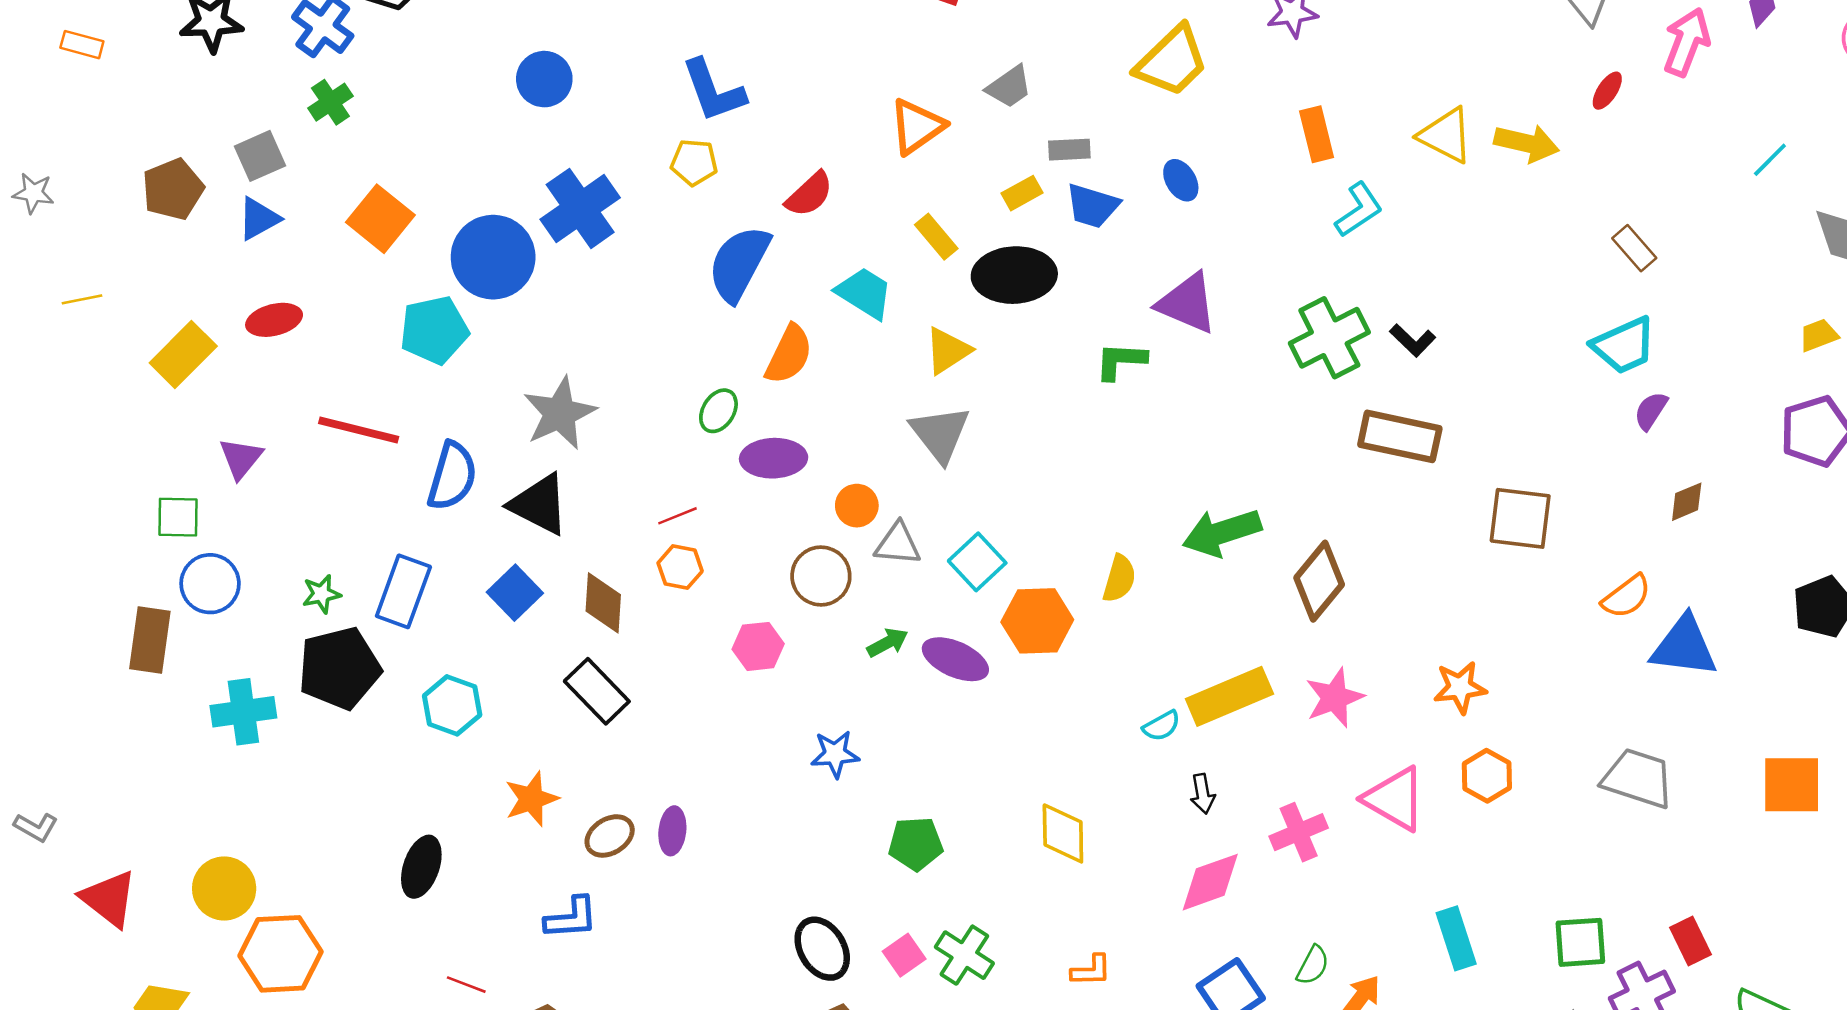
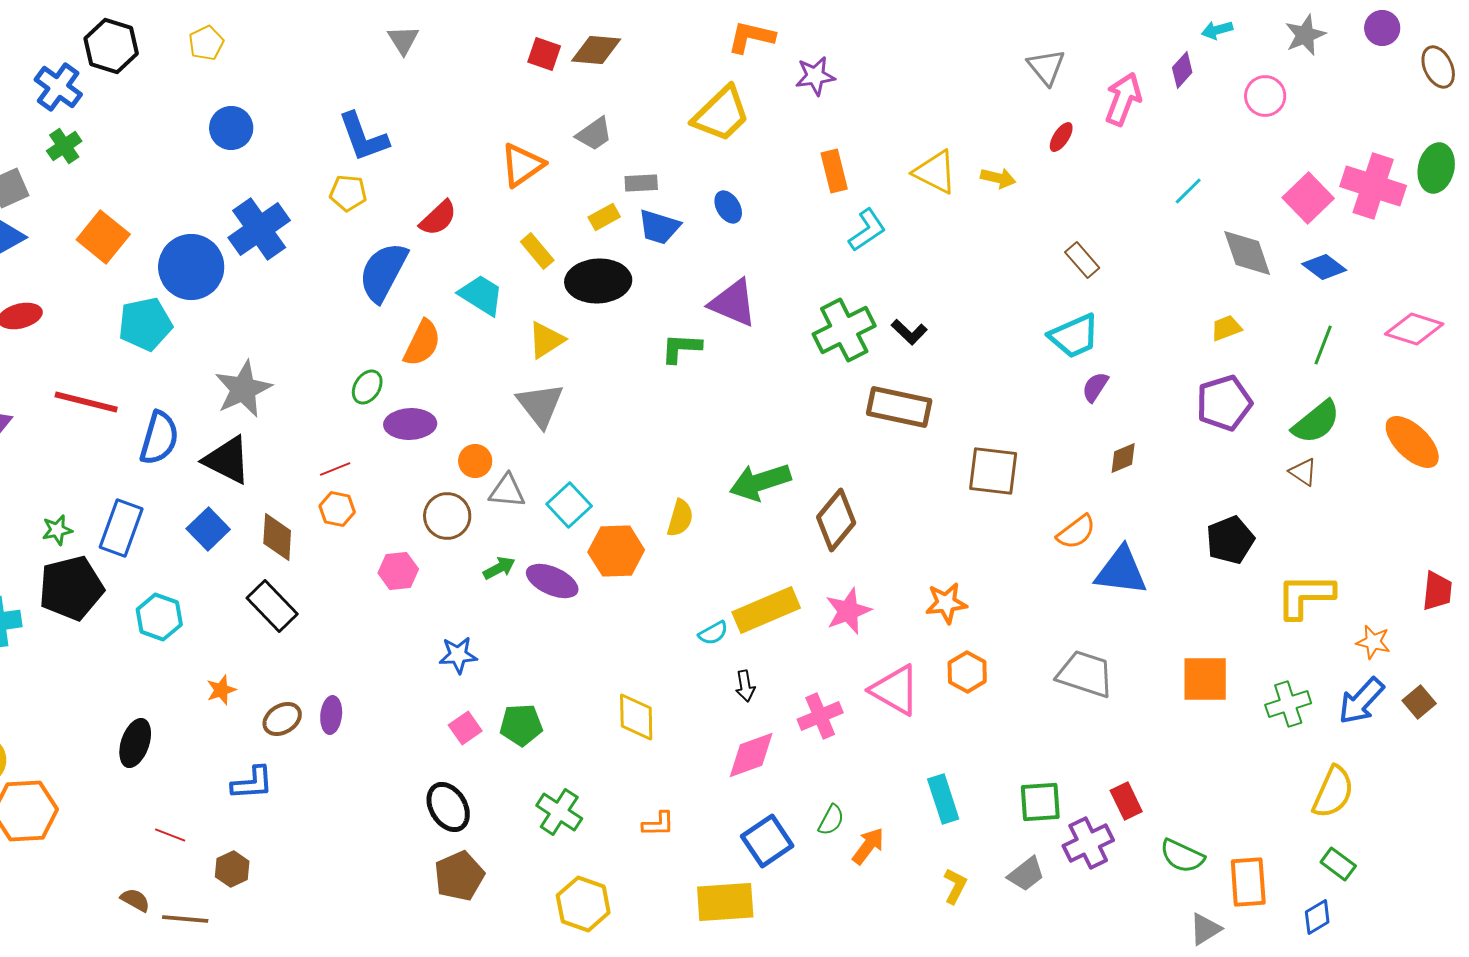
yellow arrow: (1527, 143) -> (998, 178), size x0.7
orange star: (531, 799) -> (221, 690), size x0.7
pink square: (904, 955) -> (465, 728), moved

